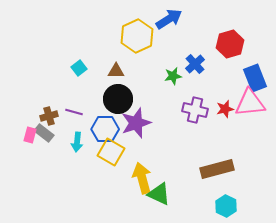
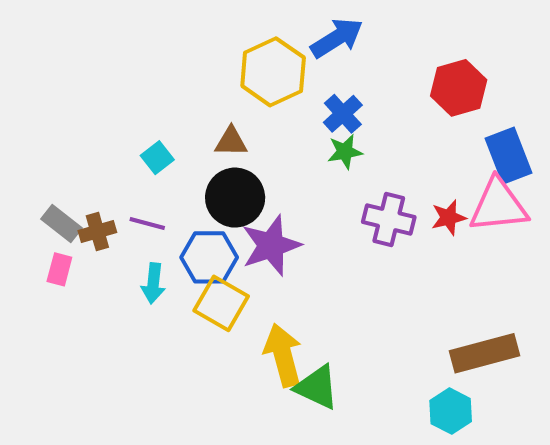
blue cross: (195, 64) -> (343, 114), moved
cyan square: (79, 68) -> (157, 158), moved
gray rectangle: (44, 133) -> (61, 223), moved
brown rectangle: (217, 169) -> (485, 353), moved

